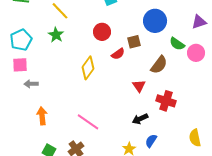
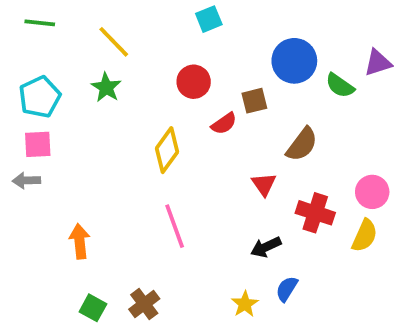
green semicircle: (177, 44) -> (340, 86), moved
pink circle: (196, 53) -> (372, 192), moved
gray arrow: (31, 84) -> (26, 181), moved
pink line: (88, 122) -> (175, 226), moved, turned 35
yellow semicircle: (195, 138) -> (365, 236), moved, turned -144

